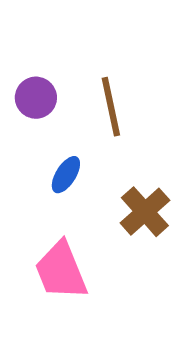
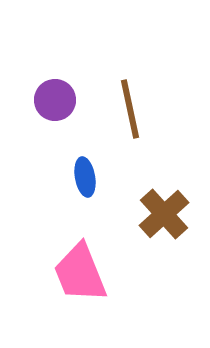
blue ellipse: (66, 175) -> (85, 177), turned -42

